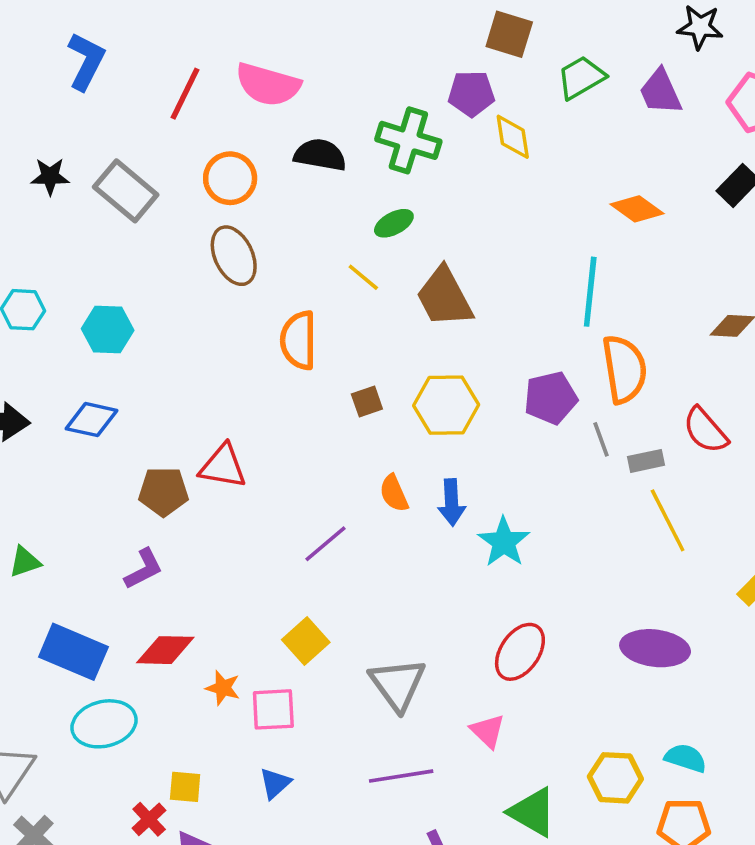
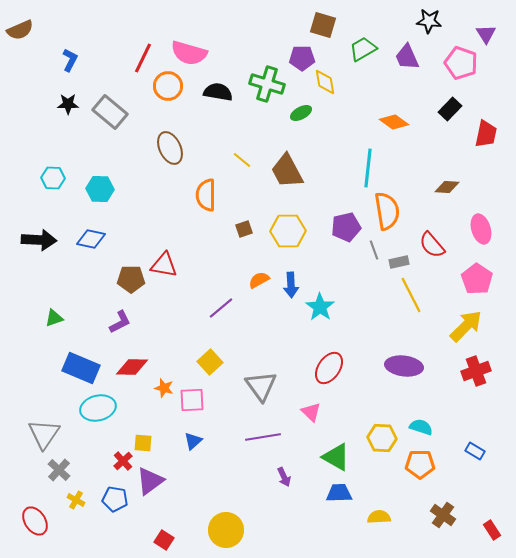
blue L-shape: (86, 61) -> (70, 60), moved, size x0.7
orange circle: (230, 178) -> (168, 86), moved
green ellipse: (394, 223) -> (301, 113), moved
orange semicircle: (394, 493) -> (259, 280), turned 85

